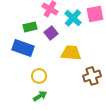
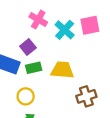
green rectangle: (30, 27) -> (34, 68), moved
purple square: (51, 33) -> (28, 47), moved

